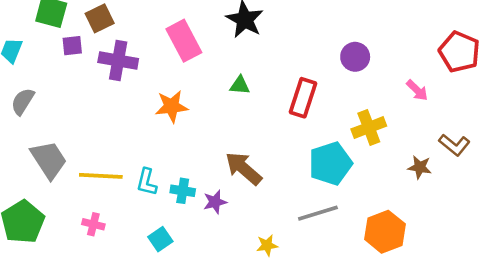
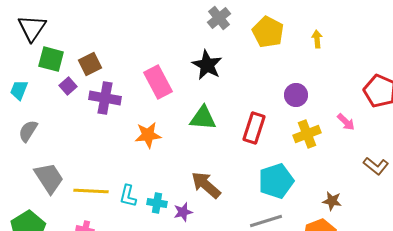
purple square: (72, 46) -> (68, 86), turned -36
green triangle: (240, 85) -> (203, 118), size x1.6
yellow cross: (369, 127) -> (307, 134), moved
brown star: (420, 167) -> (332, 201), moved

